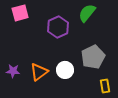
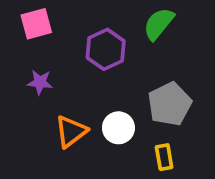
purple star: (13, 71) -> (40, 82), moved
yellow rectangle: (105, 86) -> (164, 157), moved

